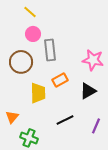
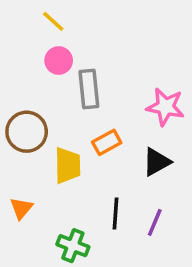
brown circle: (21, 62) -> (27, 132), moved
black line: (65, 120) -> (116, 214), turned -60
purple line: (96, 126) -> (155, 222), moved
green cross: (29, 138) -> (73, 246), moved

